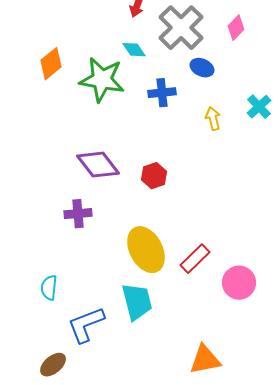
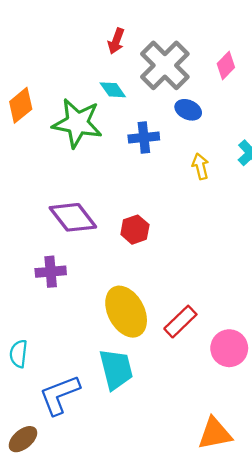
orange triangle: (205, 360) -> (215, 434), moved

